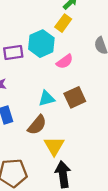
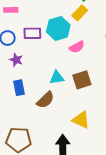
yellow triangle: (54, 146) -> (81, 120), moved, turned -42

